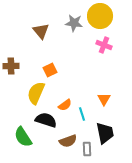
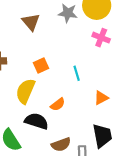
orange triangle: (104, 99) -> (101, 98), turned 32
cyan line: (82, 114) -> (77, 73), moved

